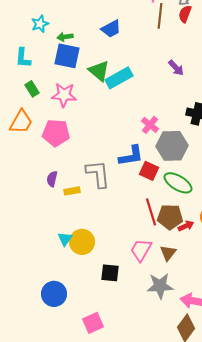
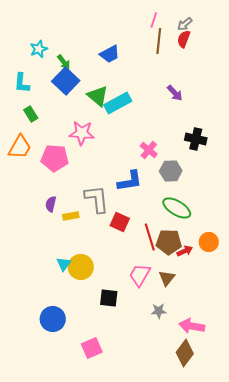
green arrow: (65, 37) -> (64, 62), turned -119
blue square: (67, 56) -> (66, 81), turned 32
pink star: (64, 95) -> (82, 133), moved
gray hexagon: (172, 146) -> (171, 171), size x0.7
red square: (149, 171) -> (120, 222), moved
gray star: (160, 286) -> (159, 311), size x0.6

